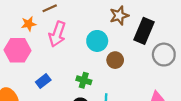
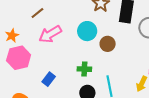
orange star: (29, 24) -> (12, 36), moved
pink arrow: (57, 34) -> (50, 34), turned 55

